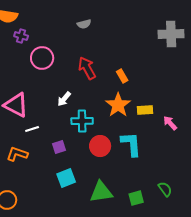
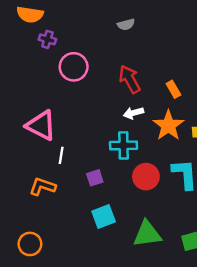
white arrow: (64, 99) -> (133, 113), moved, turned 35
white line: (32, 129) -> (61, 155), turned -64

